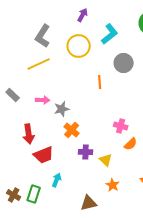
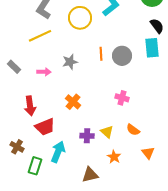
gray circle: (124, 63) -> (122, 56), moved
gray star: (62, 109) -> (70, 62), moved
orange semicircle: (131, 144) -> (133, 130), moved, turned 80
purple cross: (86, 152) -> (87, 136), moved
cyan arrow: (57, 180) -> (58, 152), size x1.5
brown cross: (14, 195) -> (17, 147), moved

